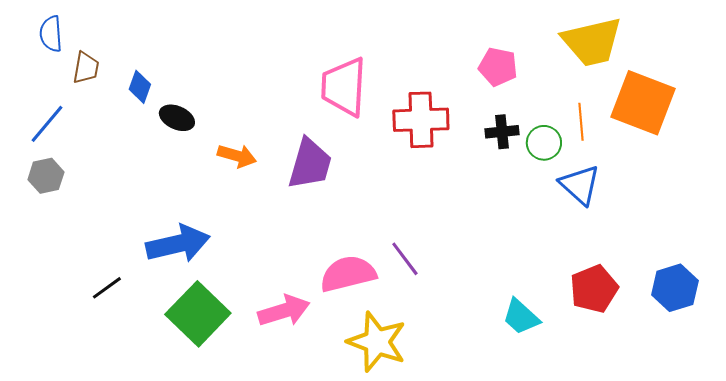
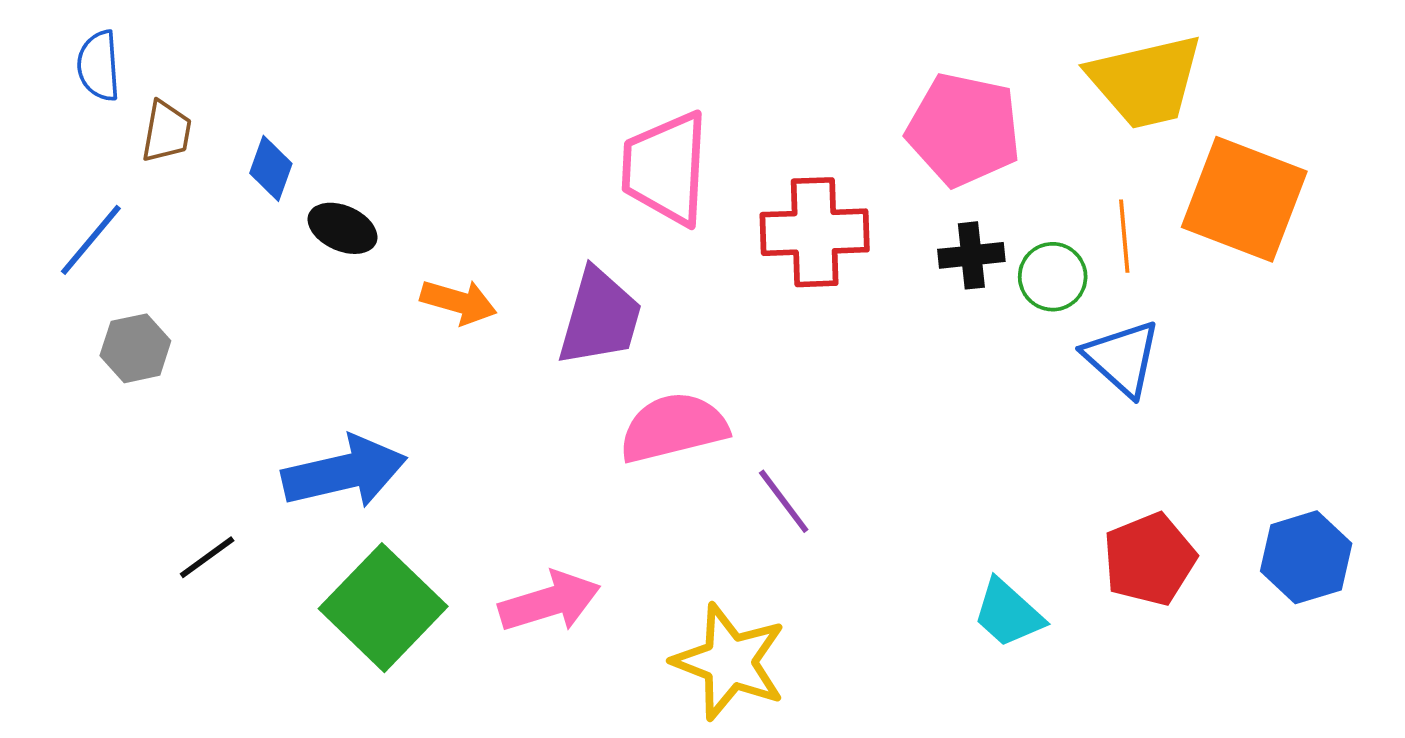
pink pentagon: (498, 67) -> (964, 130), size x1.5
gray hexagon: (46, 176) -> (135, 348), moved
pink semicircle: (348, 274) -> (673, 428), moved

